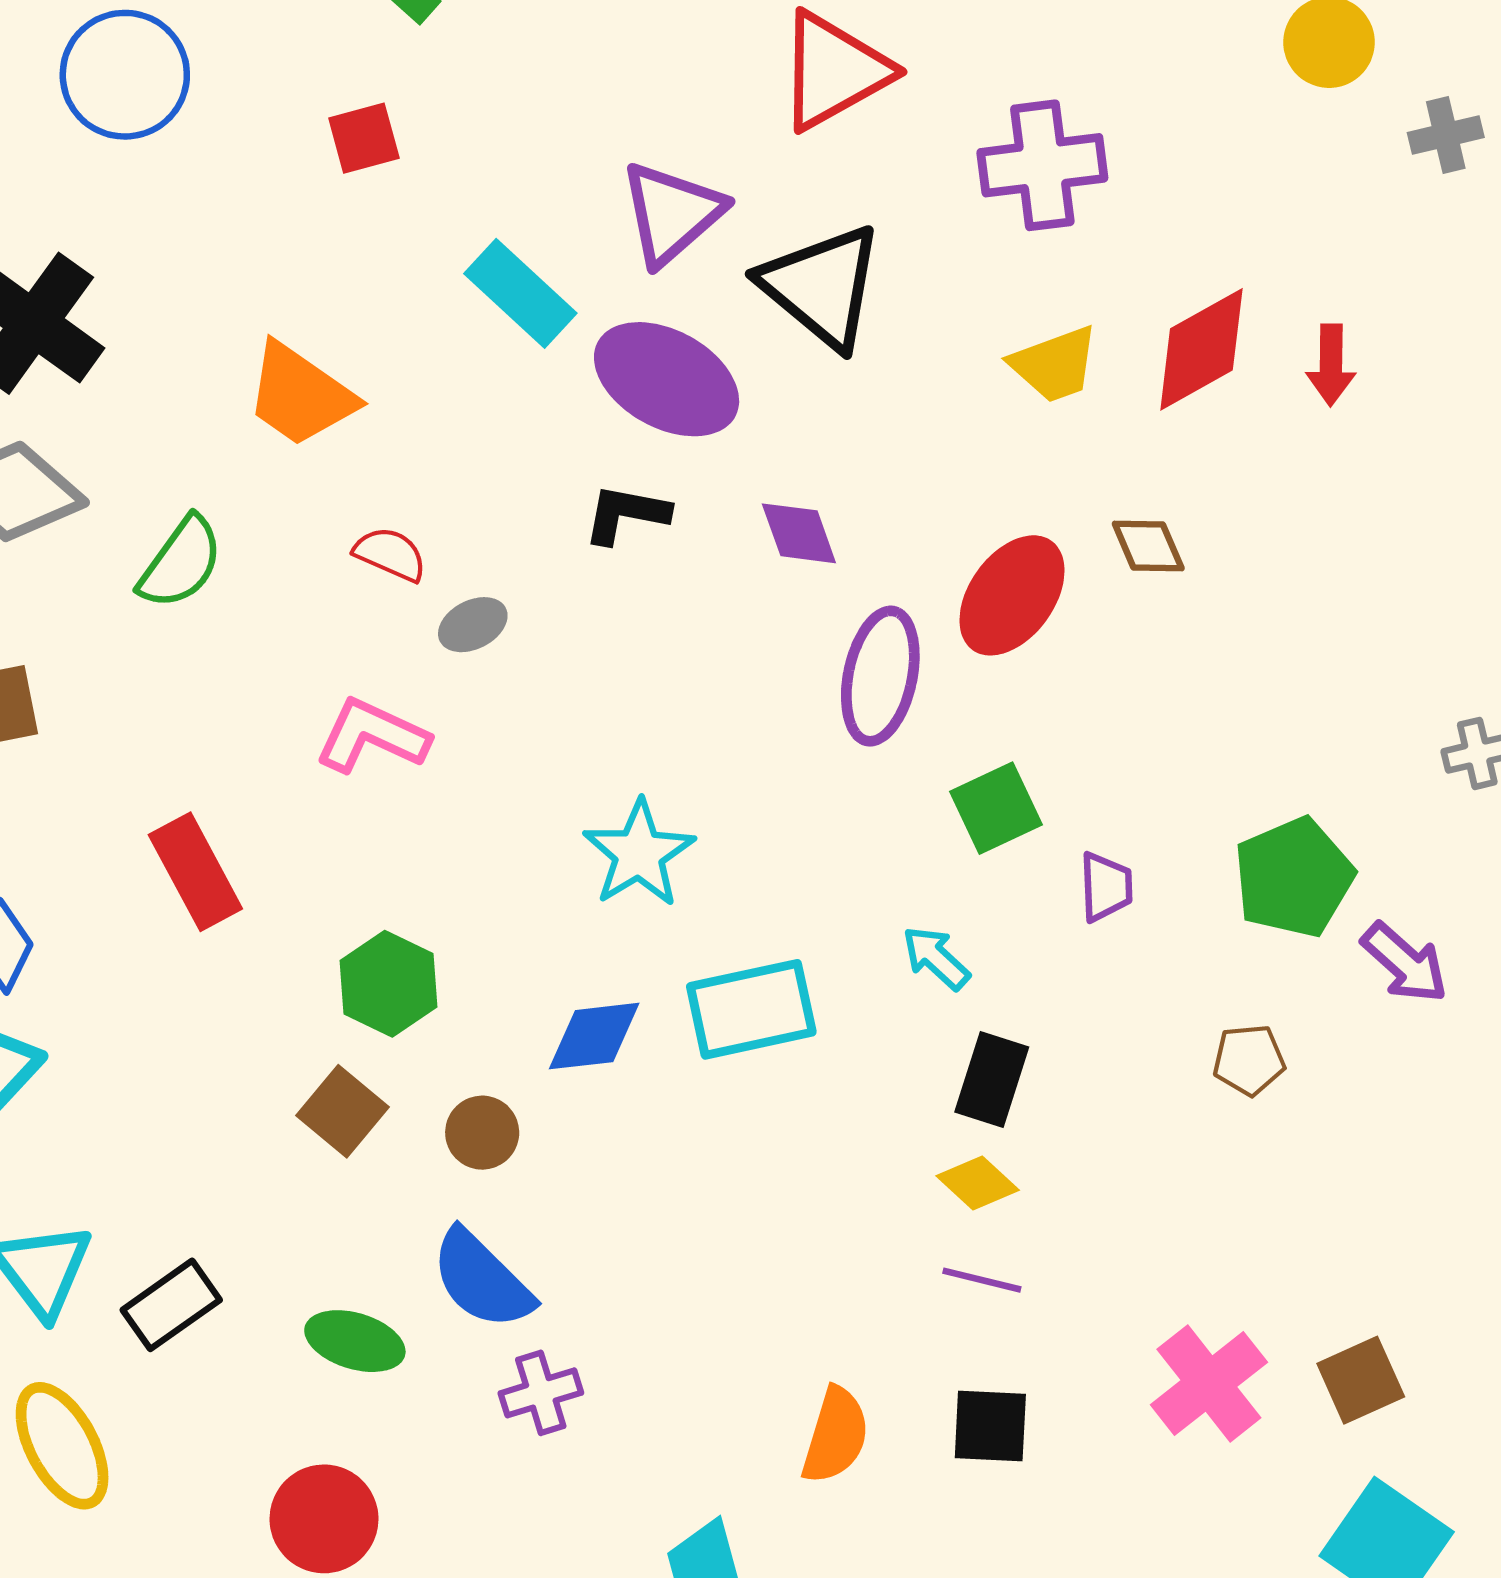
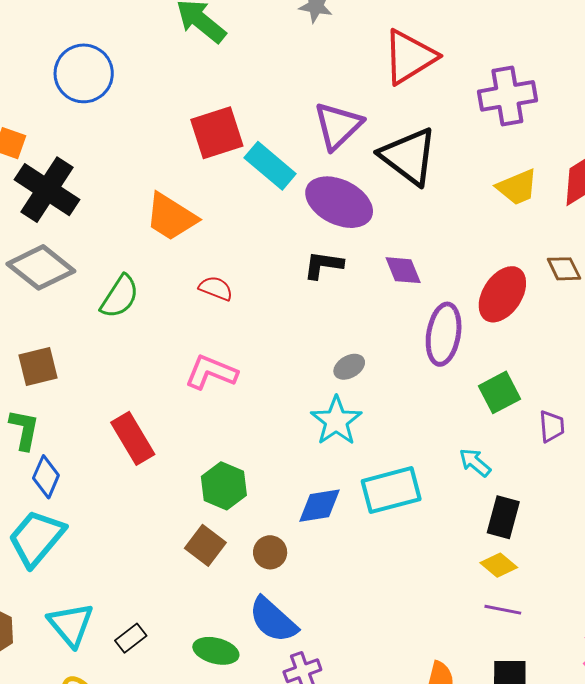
red square: (364, 138) -> (217, 133), moved, size x1.6
gray ellipse: (473, 625) -> (349, 367), moved
black rectangle: (171, 1305) -> (131, 638), size x0.7

